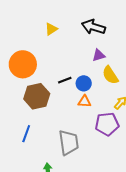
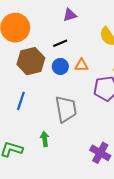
purple triangle: (99, 55) -> (70, 15), moved
blue circle: (84, 83) -> (60, 66), moved

